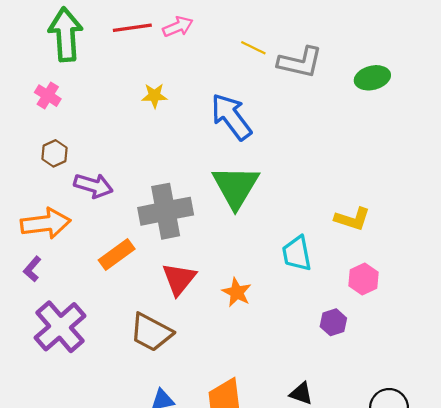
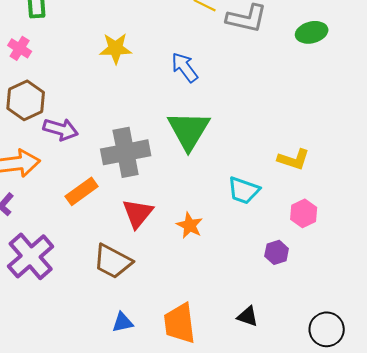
yellow star: (154, 96) -> (116, 48), size x1.4
blue arrow: (231, 117) -> (185, 67), size x0.7
brown hexagon: (54, 153) -> (26, 100), size x1.6
cyan trapezoid: (297, 253) -> (244, 190), turned -60

